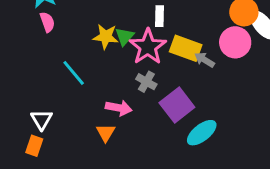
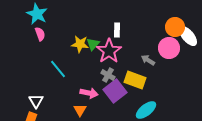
yellow rectangle: (186, 48) -> (135, 80), moved
purple square: (177, 105) -> (115, 91), moved

